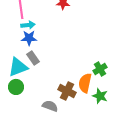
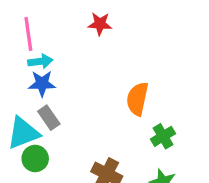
orange semicircle: (85, 83) -> (137, 99), moved
green circle: (16, 87) -> (35, 158), moved

